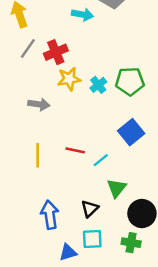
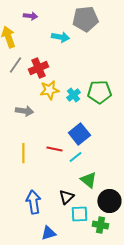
blue square: (131, 132) -> (79, 134), moved
green triangle: (116, 188) -> (88, 180), turned -30
cyan square: (92, 239) -> (79, 214), moved

